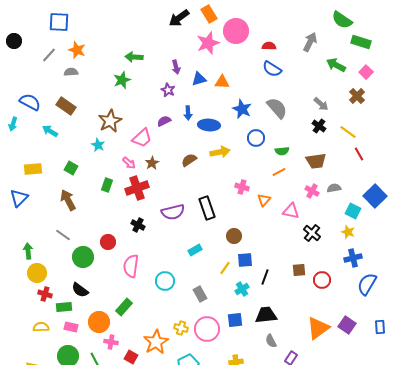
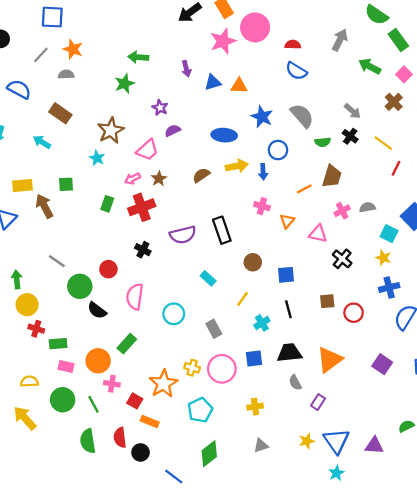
green rectangle: (361, 42) -> (398, 40), turned 36
purple star: (168, 90) -> (160, 108), moved
blue semicircle: (30, 102) -> (19, 89), moved
blue arrow: (188, 113) -> (263, 172), moved
green semicircle: (282, 151) -> (323, 142), moved
red line: (359, 154) -> (396, 168), turned 56
brown trapezoid: (316, 161) -> (332, 176), moved, turned -65
pink arrow: (129, 163) -> (132, 179), turned 112
green square: (71, 168) -> (66, 184), turned -32
pink cross: (312, 191) -> (342, 211), turned 32
brown arrow: (68, 200) -> (44, 206), moved
cyan rectangle: (195, 250) -> (208, 278), turned 72
blue square: (245, 260) -> (286, 275), moved
black line: (265, 277) -> (288, 309), turned -35
black semicircle: (80, 290) -> (97, 310), moved
yellow semicircle: (41, 327) -> (29, 381), moved
orange triangle: (318, 328) -> (330, 360), moved

